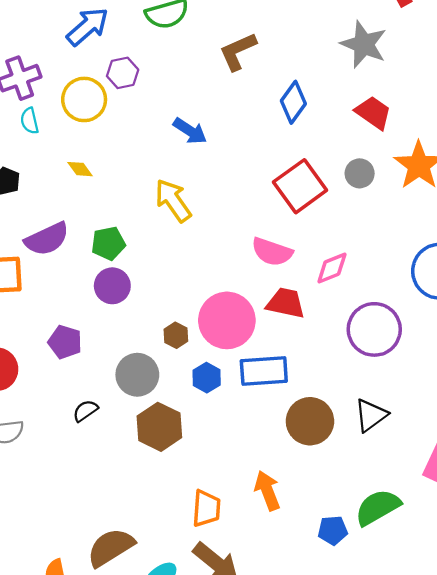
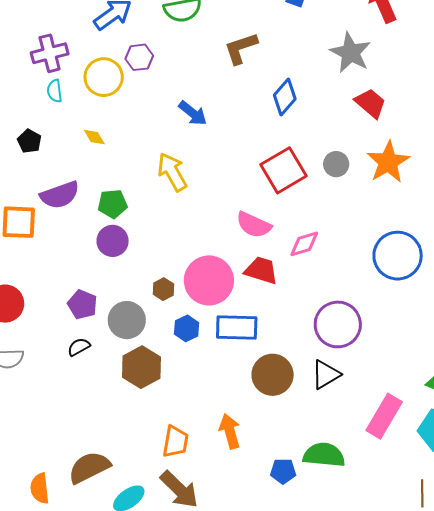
red trapezoid: (373, 113) -> (371, 103), moved
purple circle: (374, 329) -> (338, 324), moved
purple pentagon: (65, 342) -> (82, 304), moved
green semicircle: (378, 507) -> (324, 455), turned 30

